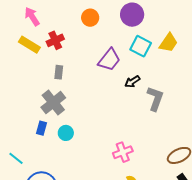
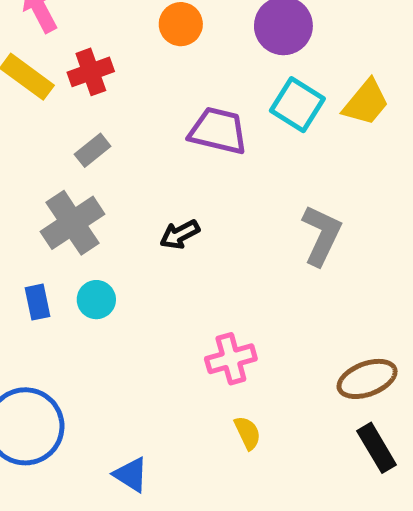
purple trapezoid: (109, 60) -> (218, 131), turned -120
gray rectangle: (59, 72) -> (93, 150), turned 40
black arrow: (132, 82) -> (180, 234), moved
blue rectangle: (42, 128) -> (38, 302), moved, turned -32

